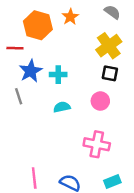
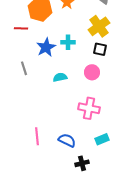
blue star: (31, 71) -> (46, 47), moved
cyan cross: (58, 75) -> (68, 42), moved

